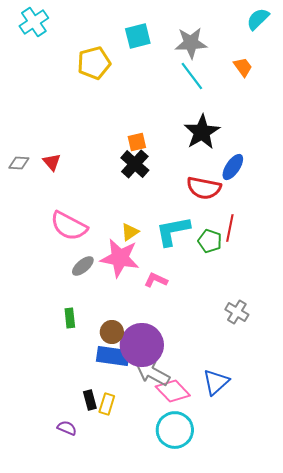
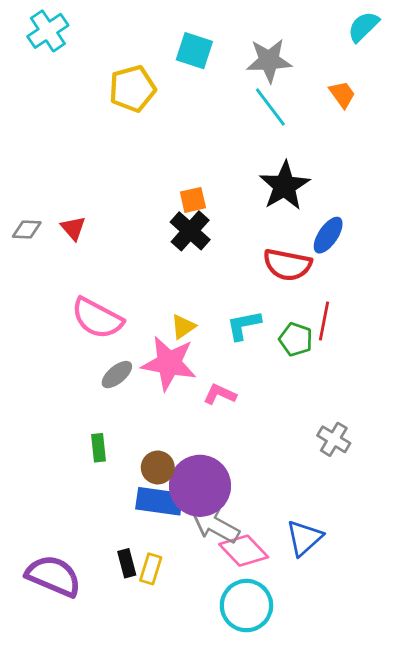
cyan square: (138, 36) -> (194, 51), turned 32
cyan L-shape: (173, 231) -> (244, 325), size x0.7
purple semicircle: (67, 428) -> (54, 576), moved, size x2.0

